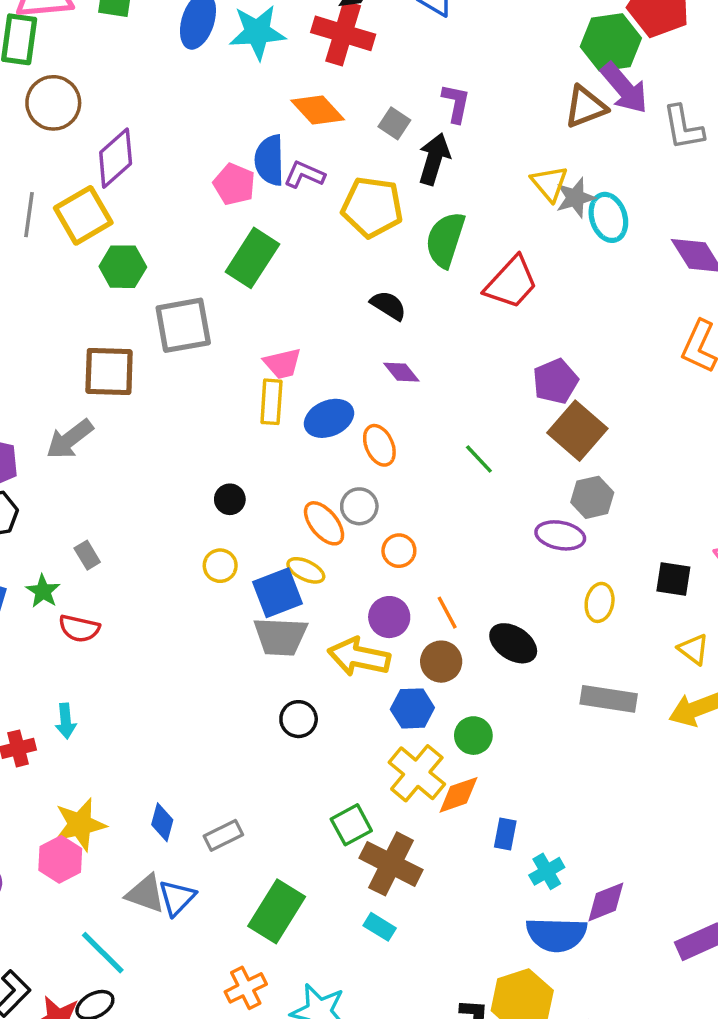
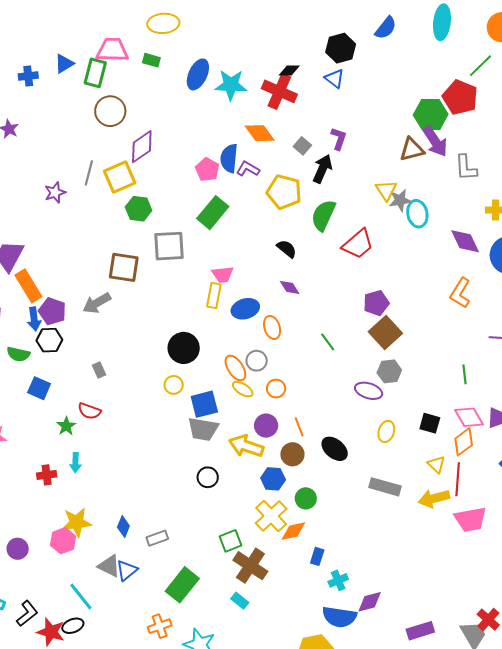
black circle: (230, 499) -> (184, 348), size x1.8
yellow ellipse: (306, 570) -> (243, 389), moved
green star: (43, 591) -> (66, 426), moved

